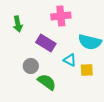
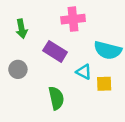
gray circle: (31, 66) -> (18, 69), moved
green semicircle: (47, 82) -> (56, 98), turned 42

